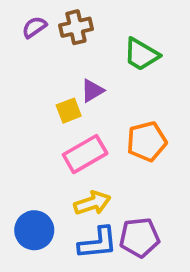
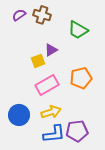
brown cross: (76, 27) -> (42, 15), turned 30
blue circle: (34, 230) -> (19, 115), moved

